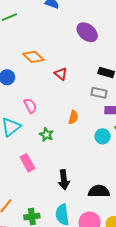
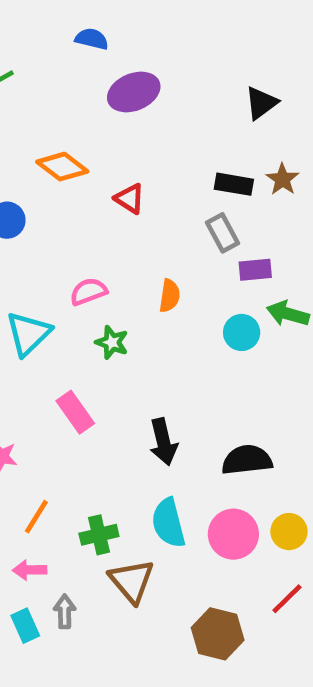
purple ellipse: (87, 32) -> (134, 92), moved, turned -55
gray rectangle: (99, 93) -> (223, 233), turned 56
pink semicircle: (30, 106) -> (88, 292), moved, turned -77

